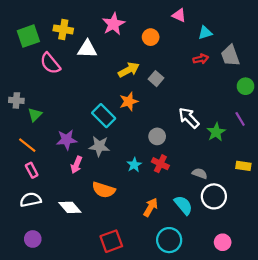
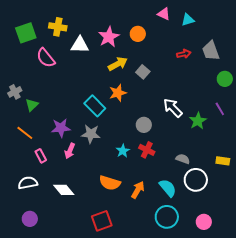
pink star: (113, 24) -> (109, 37), moved
cyan triangle: (205, 33) -> (188, 20), moved
gray cross: (16, 100) -> (15, 92), turned -32
yellow rectangle: (243, 166) -> (223, 161), moved
pink rectangle: (32, 170) -> (41, 156), moved
orange semicircle: (104, 190) -> (110, 183), moved
cyan circle: (169, 240) -> (167, 217), moved

